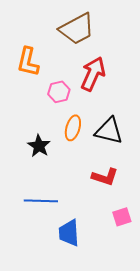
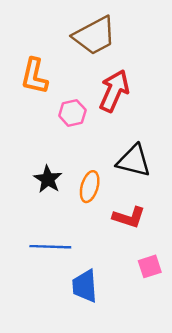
orange ellipse: (73, 128) -> (90, 187), moved

